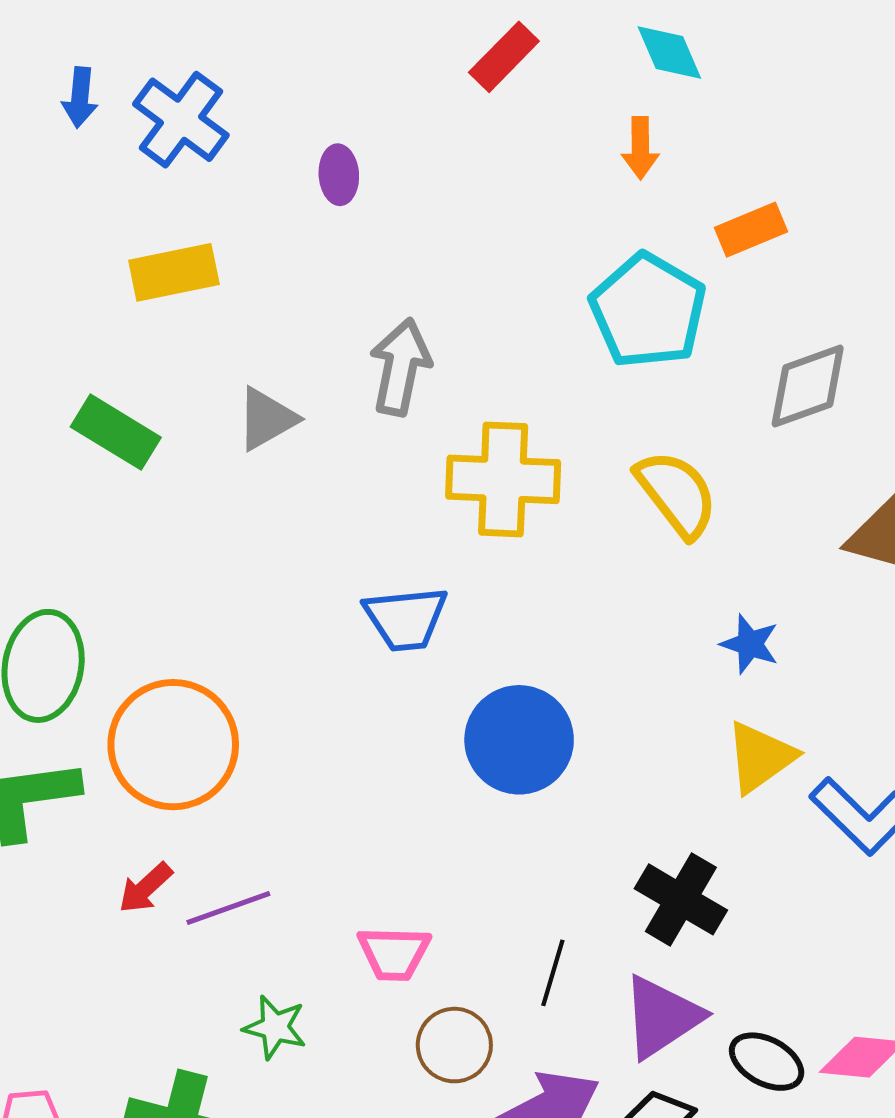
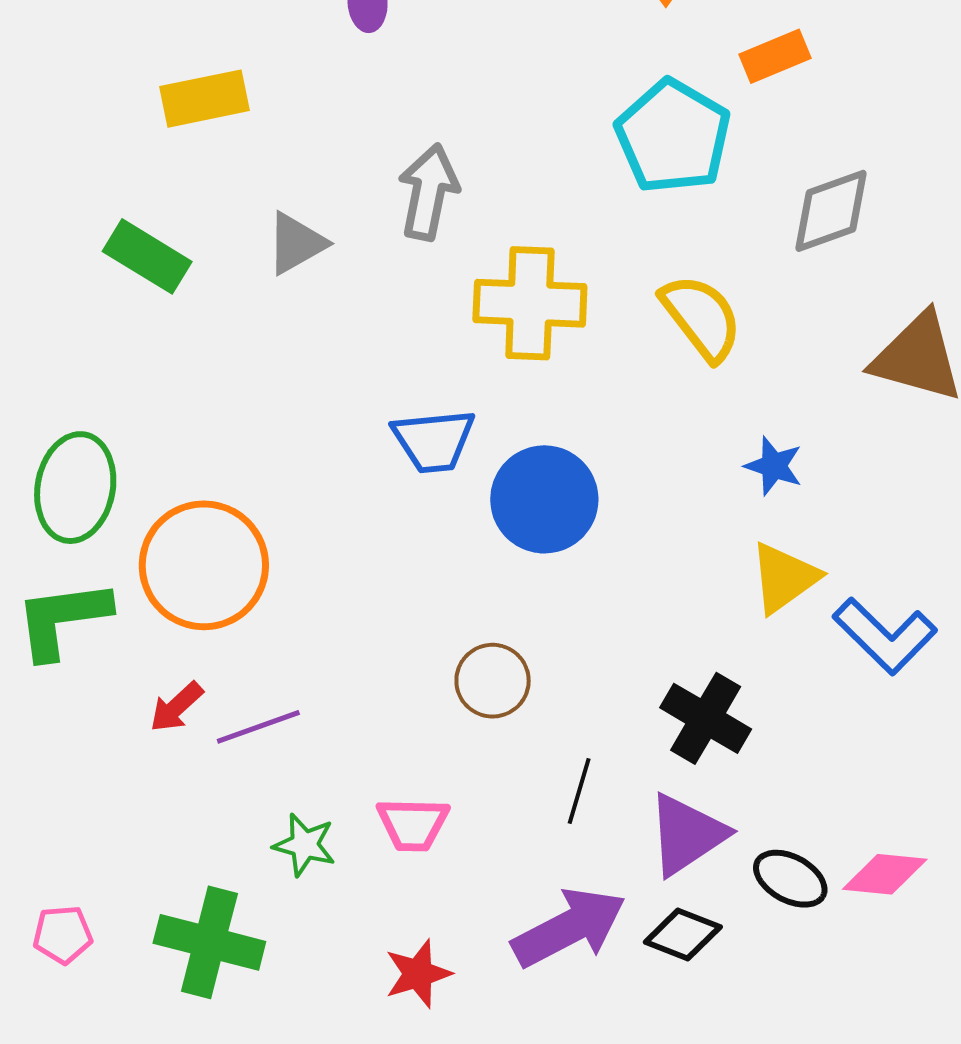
blue circle: (519, 740) -> (544, 499), moved
pink trapezoid: (394, 953) -> (413, 824), moved
brown circle: (454, 1045) -> (493, 681), moved

